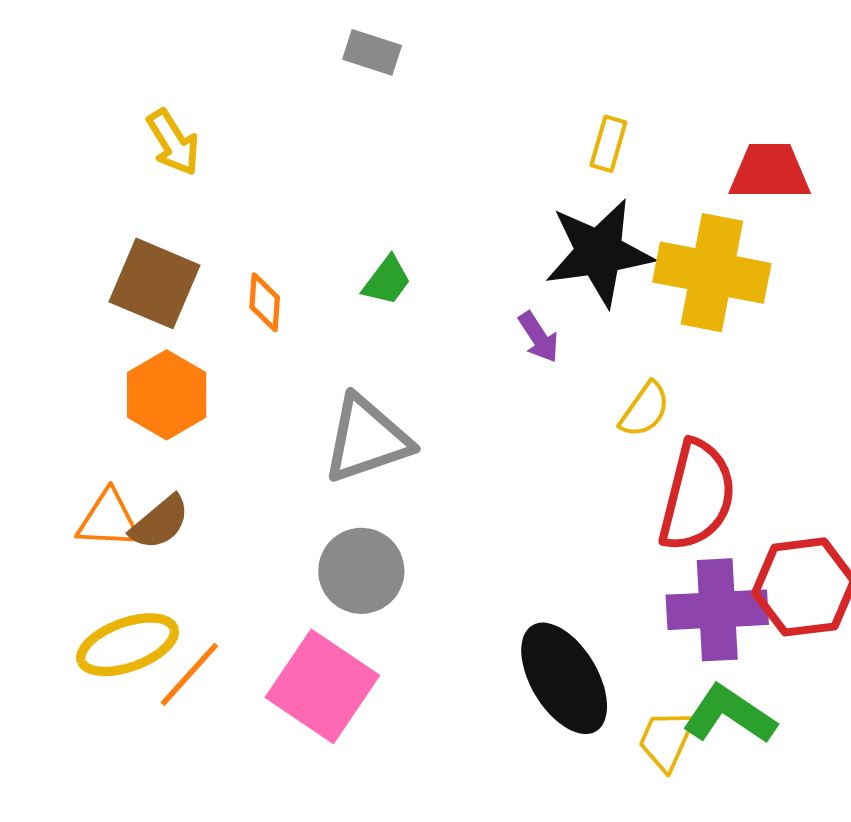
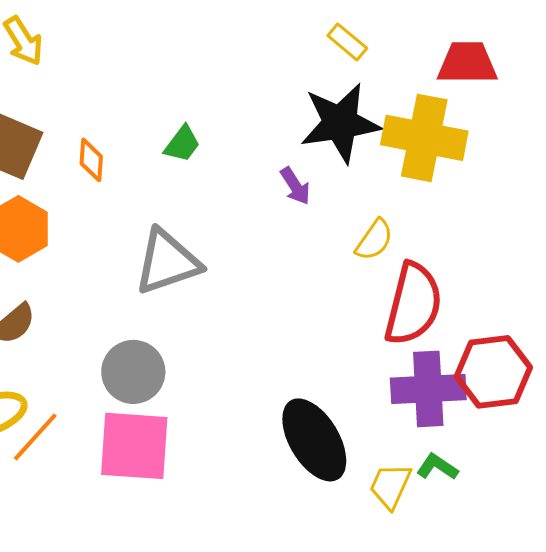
yellow rectangle: (608, 144) -> (347, 42), turned -66
gray circle: (361, 571) -> (133, 372), moved
pink square: (322, 686) -> (134, 446), turned -30
green L-shape: (729, 715) -> (437, 467), size x0.6

